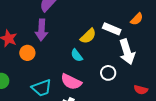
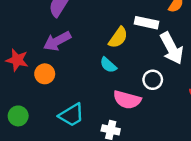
purple arrow: (42, 30) -> (57, 41), turned 70
pink semicircle: (71, 82) -> (127, 100), moved

